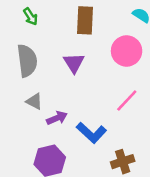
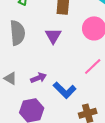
gray triangle: (34, 101) -> (10, 78), moved

